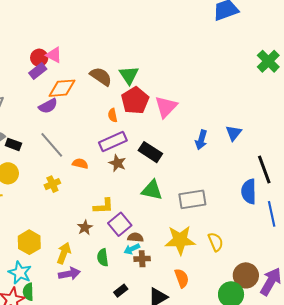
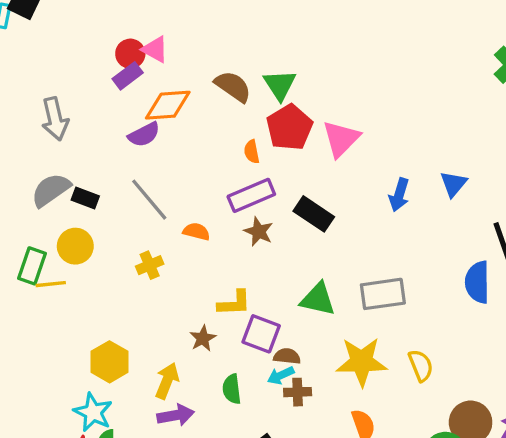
green triangle: (152, 190) -> (318, 299), moved
purple square: (120, 224) -> (261, 334), turned -30

